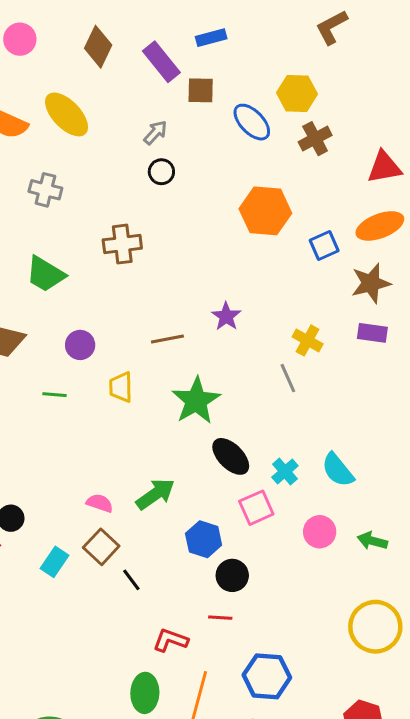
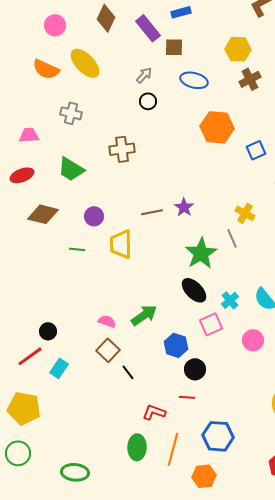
pink circle: (20, 39) -> (55, 25), moved
blue ellipse: (252, 122) -> (194, 80), moved, turned -32
purple star: (226, 316) -> (184, 207), moved
yellow trapezoid: (121, 387) -> (121, 244), size x1.4
green star: (196, 401) -> (201, 253), moved
cyan rectangle: (54, 562) -> (59, 368), moved

